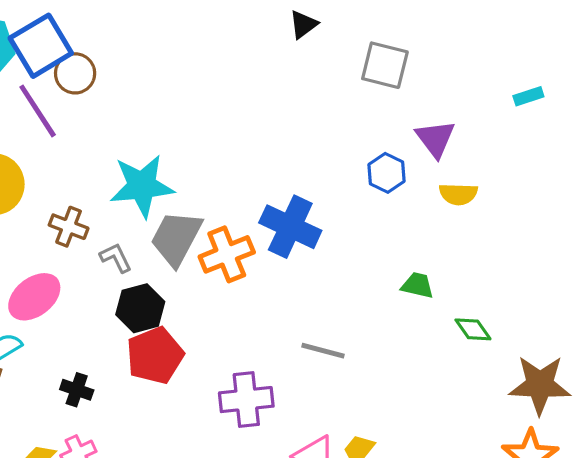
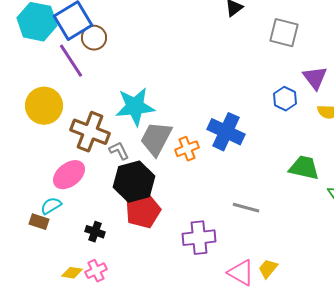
brown cross: (69, 227) -> (90, 132), size x1.6
orange cross: (227, 254) -> (187, 149), size x0.7
green trapezoid: (418, 285) -> (304, 168), size x1.5
black hexagon: (140, 308) -> (134, 182), size x1.4

